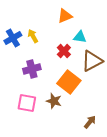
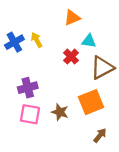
purple cross: (32, 69) -> (28, 88), moved
orange square: (69, 82) -> (91, 102), moved, turned 30

